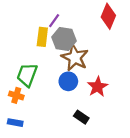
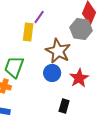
gray hexagon: (64, 39) -> (81, 29), moved
black rectangle: (81, 117) -> (64, 106), turned 72

